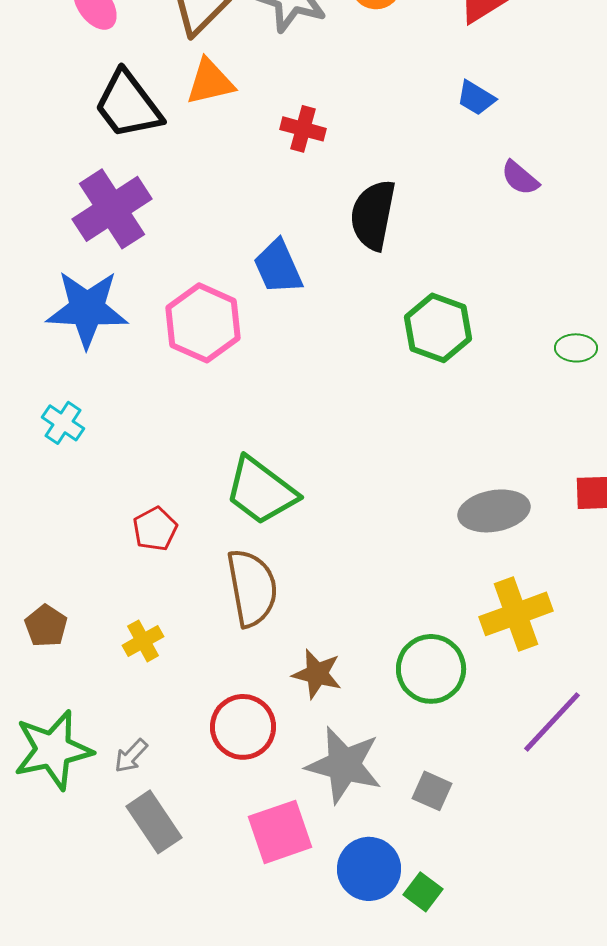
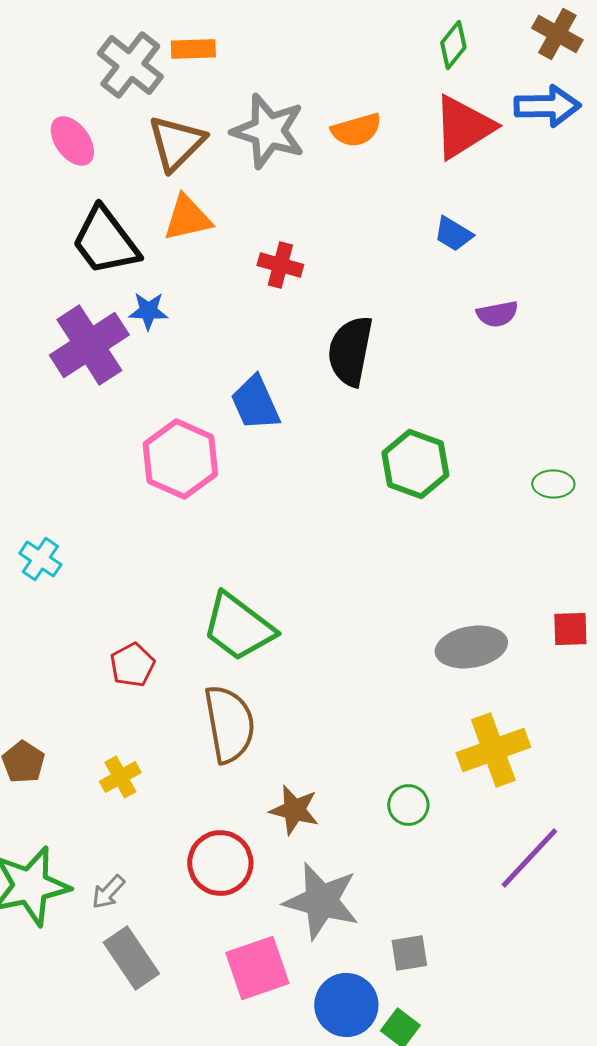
purple semicircle: (520, 178) -> (497, 314), turned -51
blue star: (87, 309) -> (148, 311), moved, size x0.5
green circle: (431, 669) -> (408, 805), size x0.6
gray square: (432, 791) -> (409, 953), moved, turned -33

